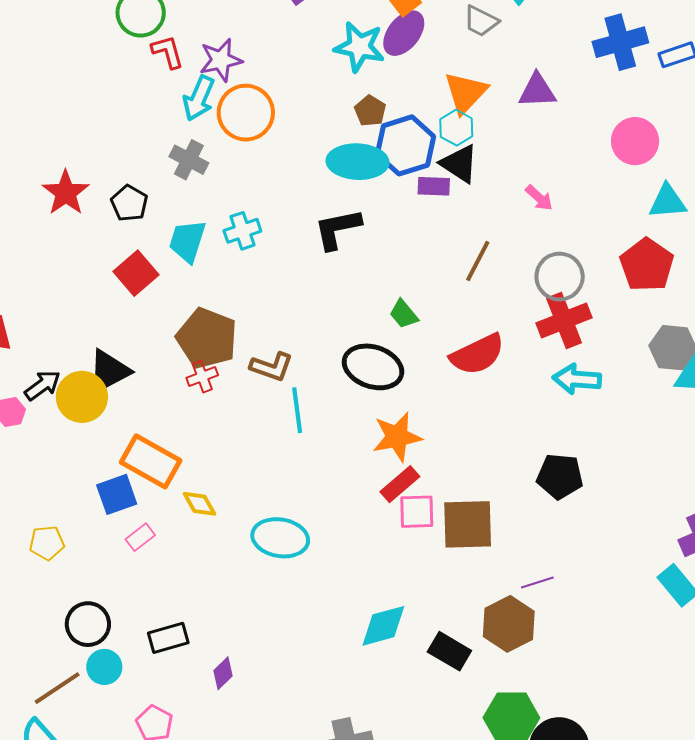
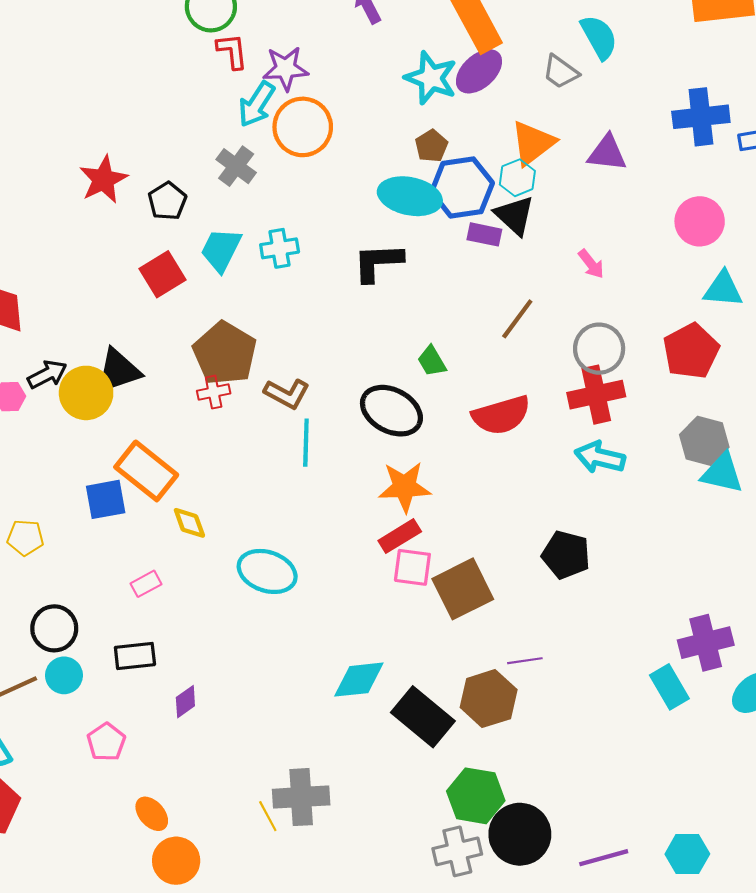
brown square: (468, 524) -> (463, 589), turned -34
pink rectangle: (140, 537) -> (146, 584), moved
black rectangle: (449, 651) -> (423, 717), size x1.4

